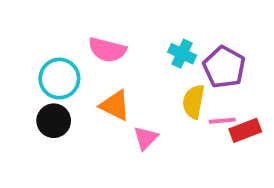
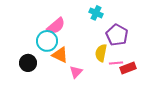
pink semicircle: (107, 50) -> (56, 26), turned -54
cyan cross: (182, 54) -> (96, 13), moved
cyan circle: (59, 79) -> (47, 41), moved

